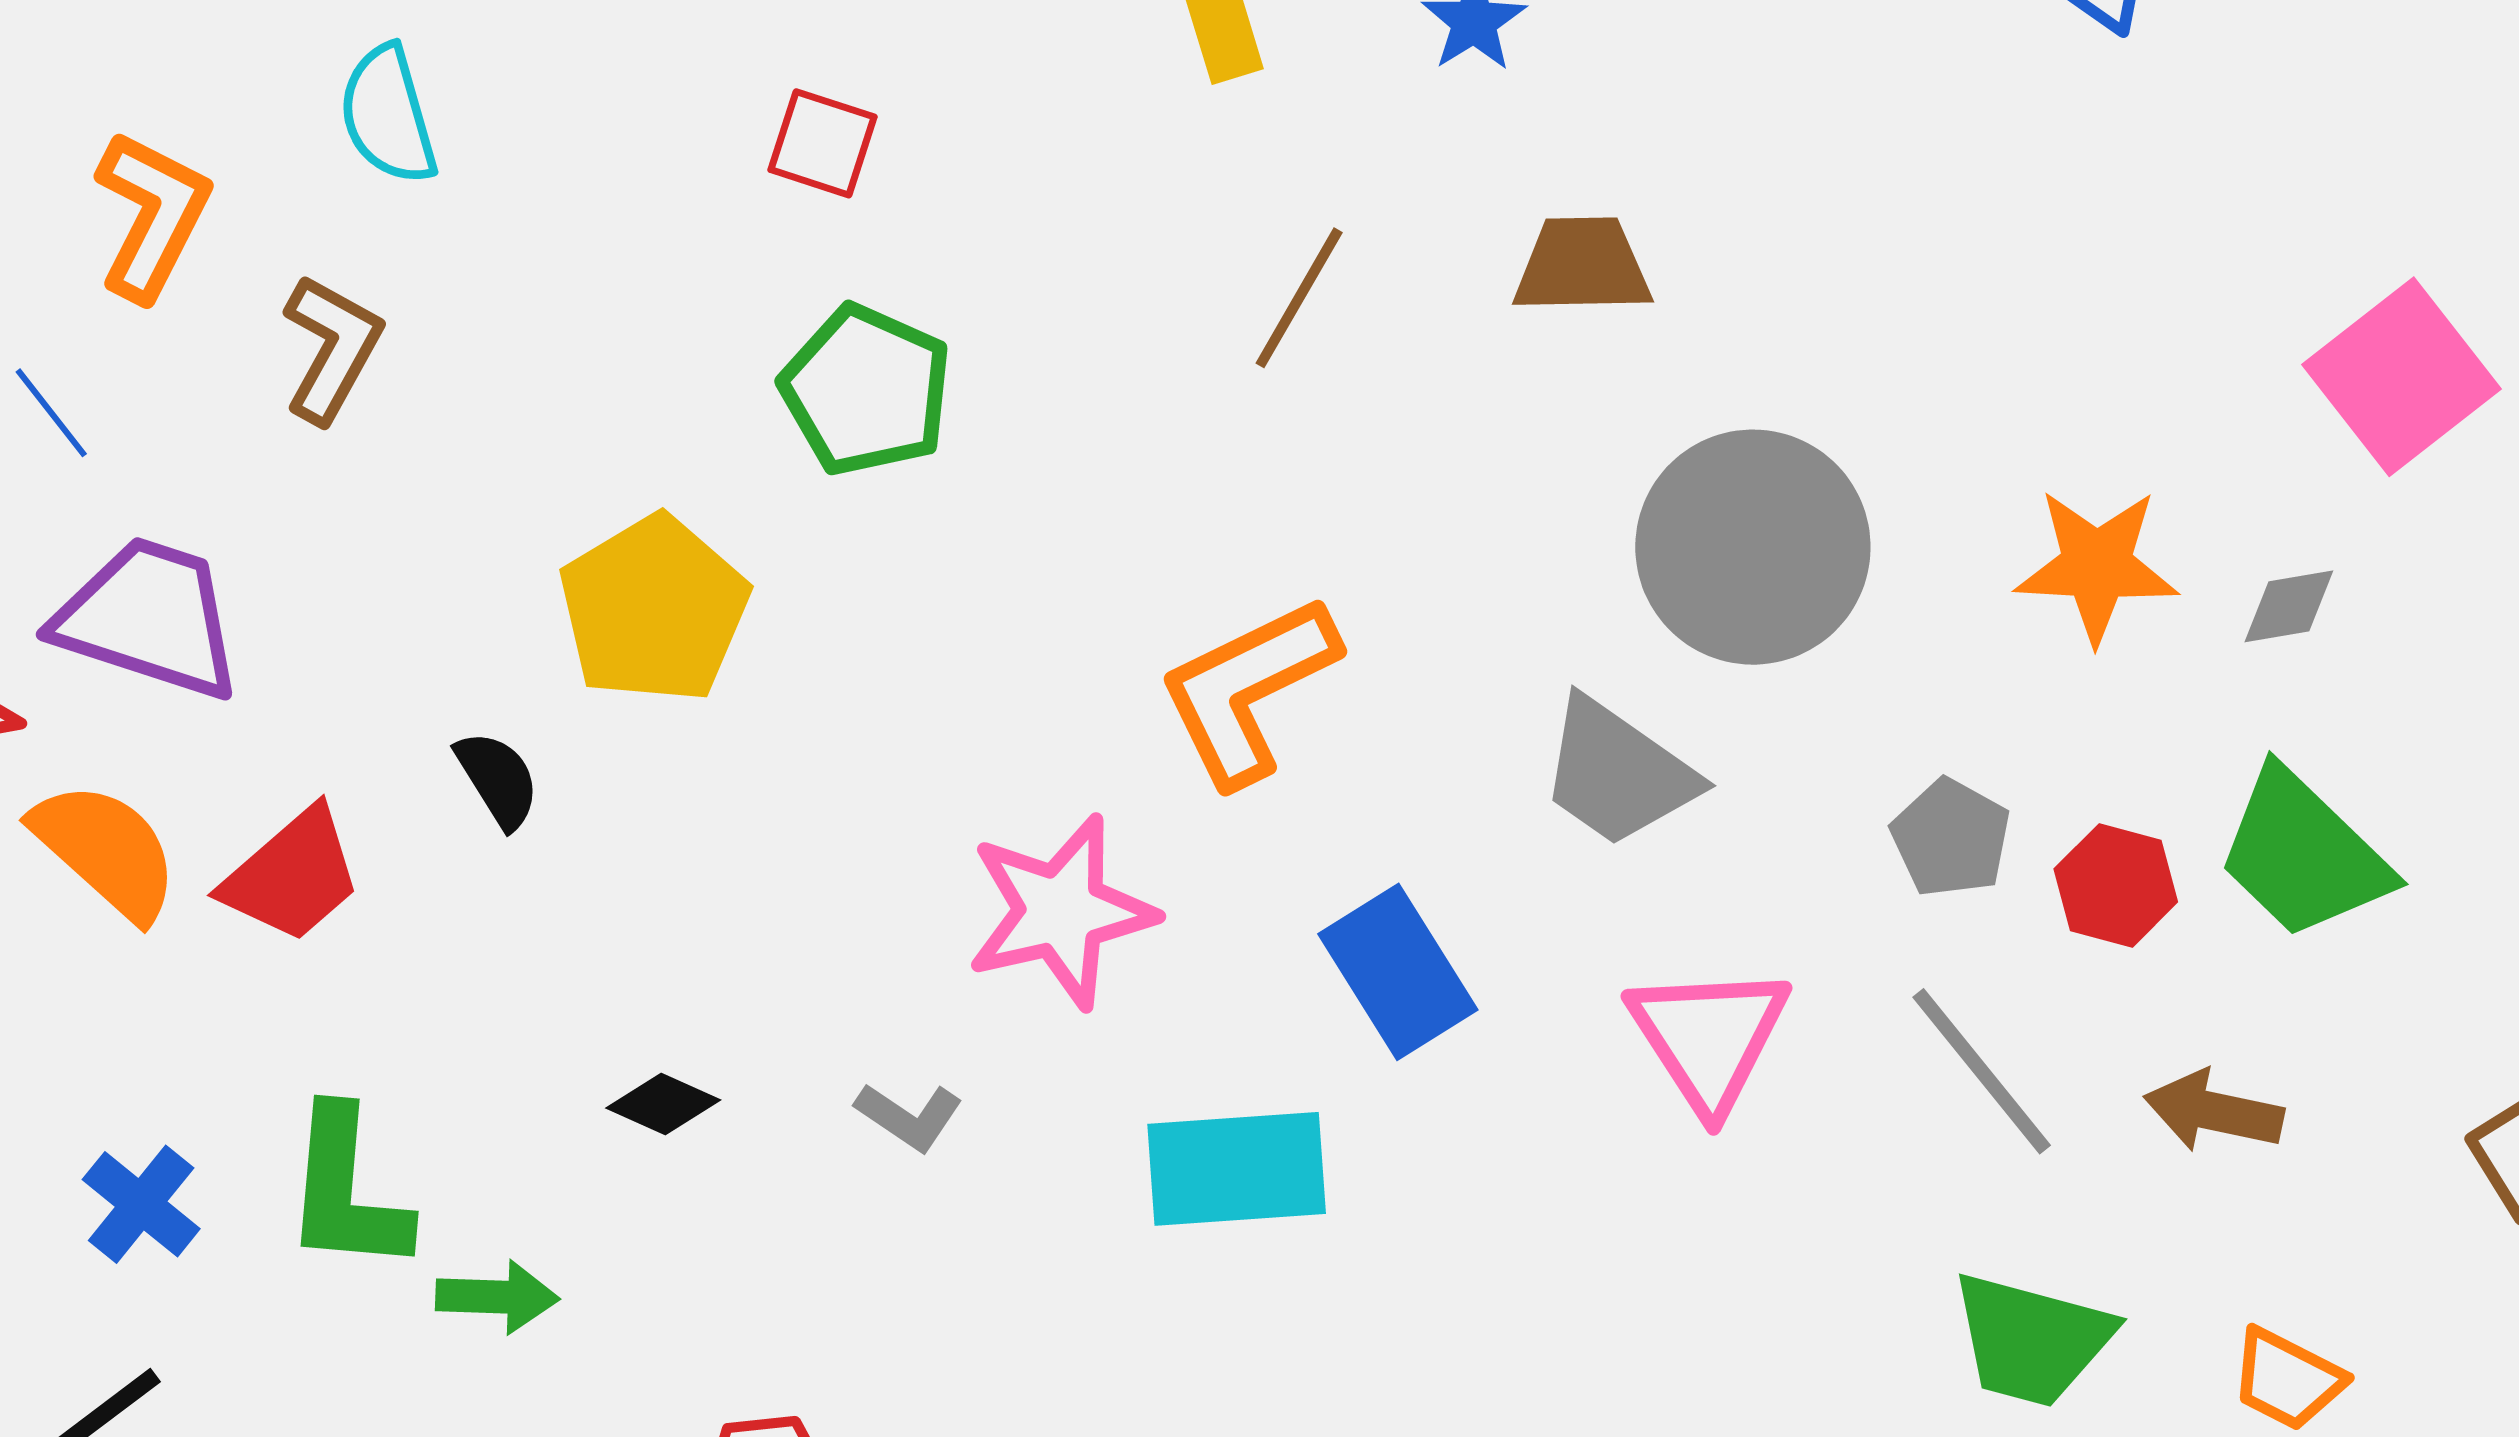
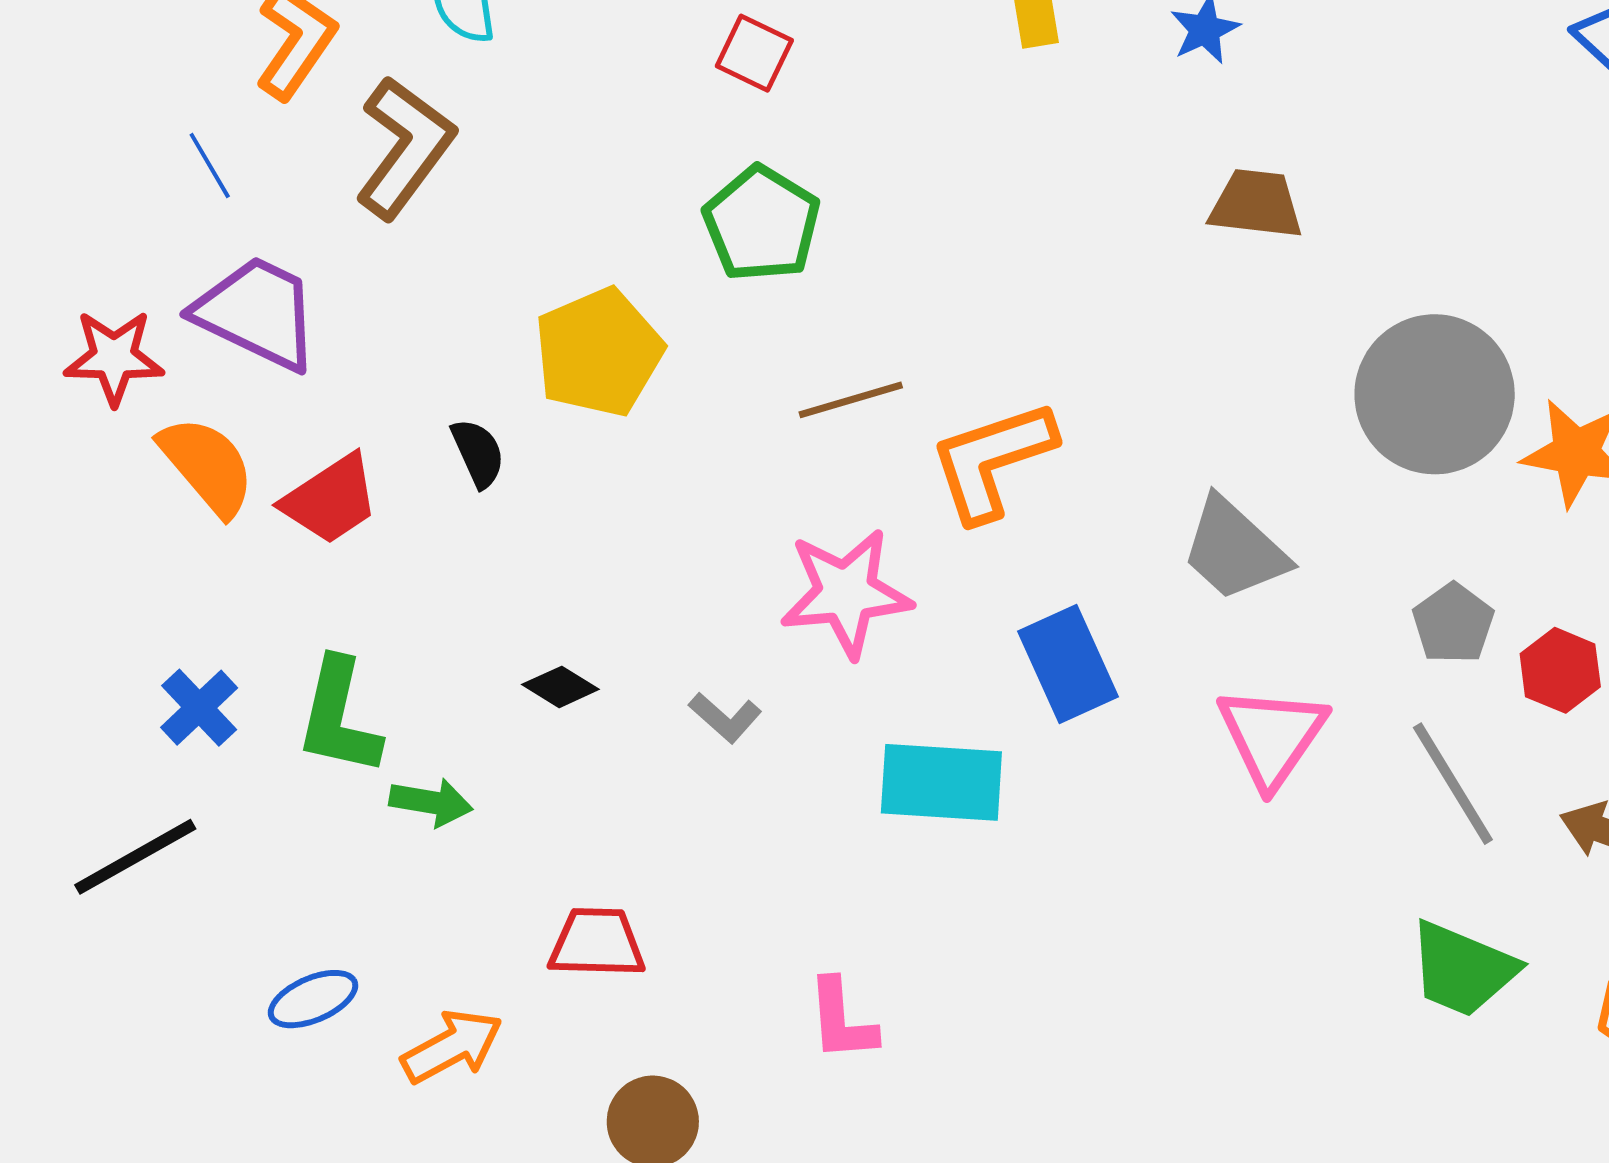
brown line: (1299, 298) -> (851, 400), moved, turned 36
brown L-shape: (332, 348) -> (405, 147), size x1.4
gray circle: (1753, 547) -> (1435, 394), moved

